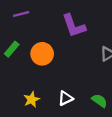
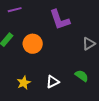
green semicircle: (99, 101) -> (82, 76), moved

